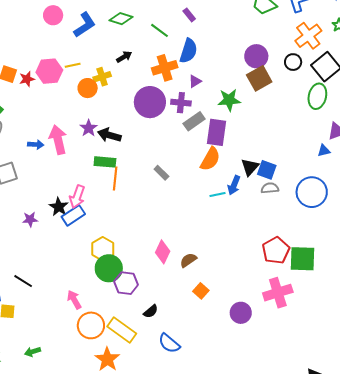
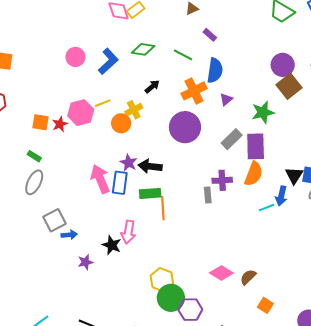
purple cross: (181, 103) -> (222, 180), moved
blue arrow: (36, 145) -> (69, 235), moved
gray rectangle: (161, 173) -> (208, 195), turned 49
blue rectangle: (73, 215) -> (120, 183), moved, turned -40
pink diamond: (163, 252) -> (221, 273), turned -75

